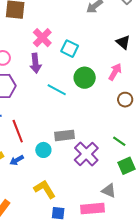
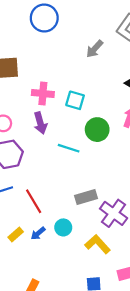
pink cross: (42, 38) -> (43, 93), turned -30
cyan circle: (43, 150) -> (63, 227), moved
yellow L-shape: (45, 189) -> (98, 244), moved

